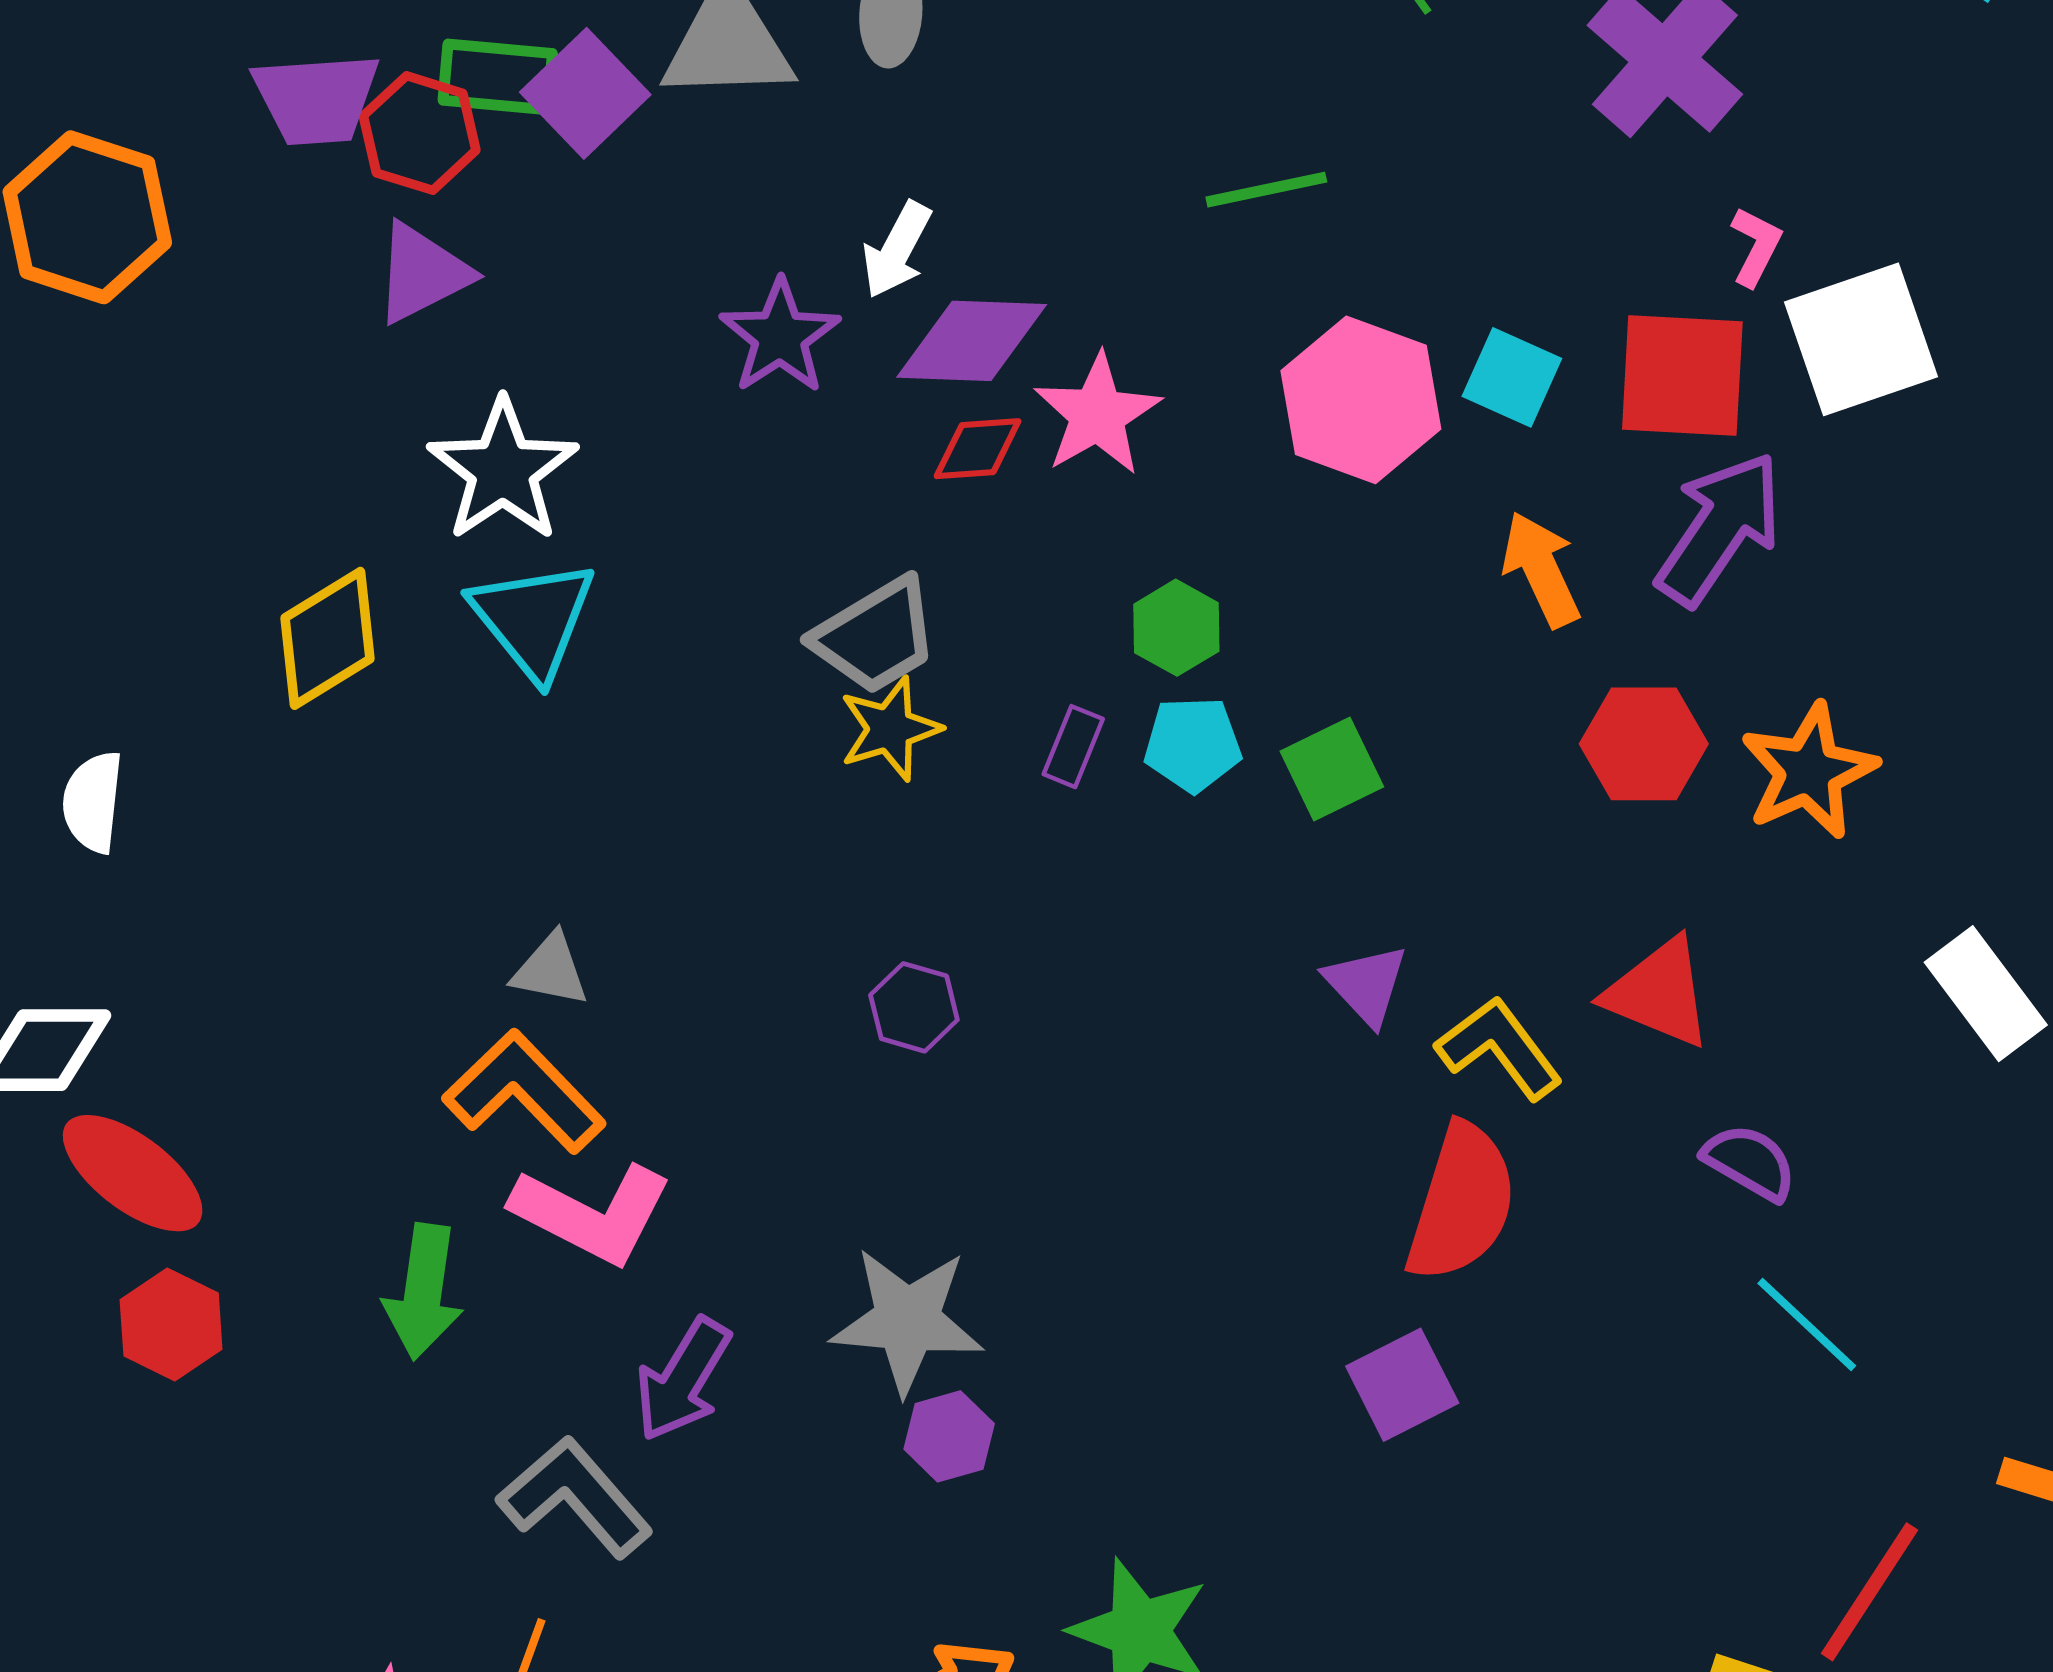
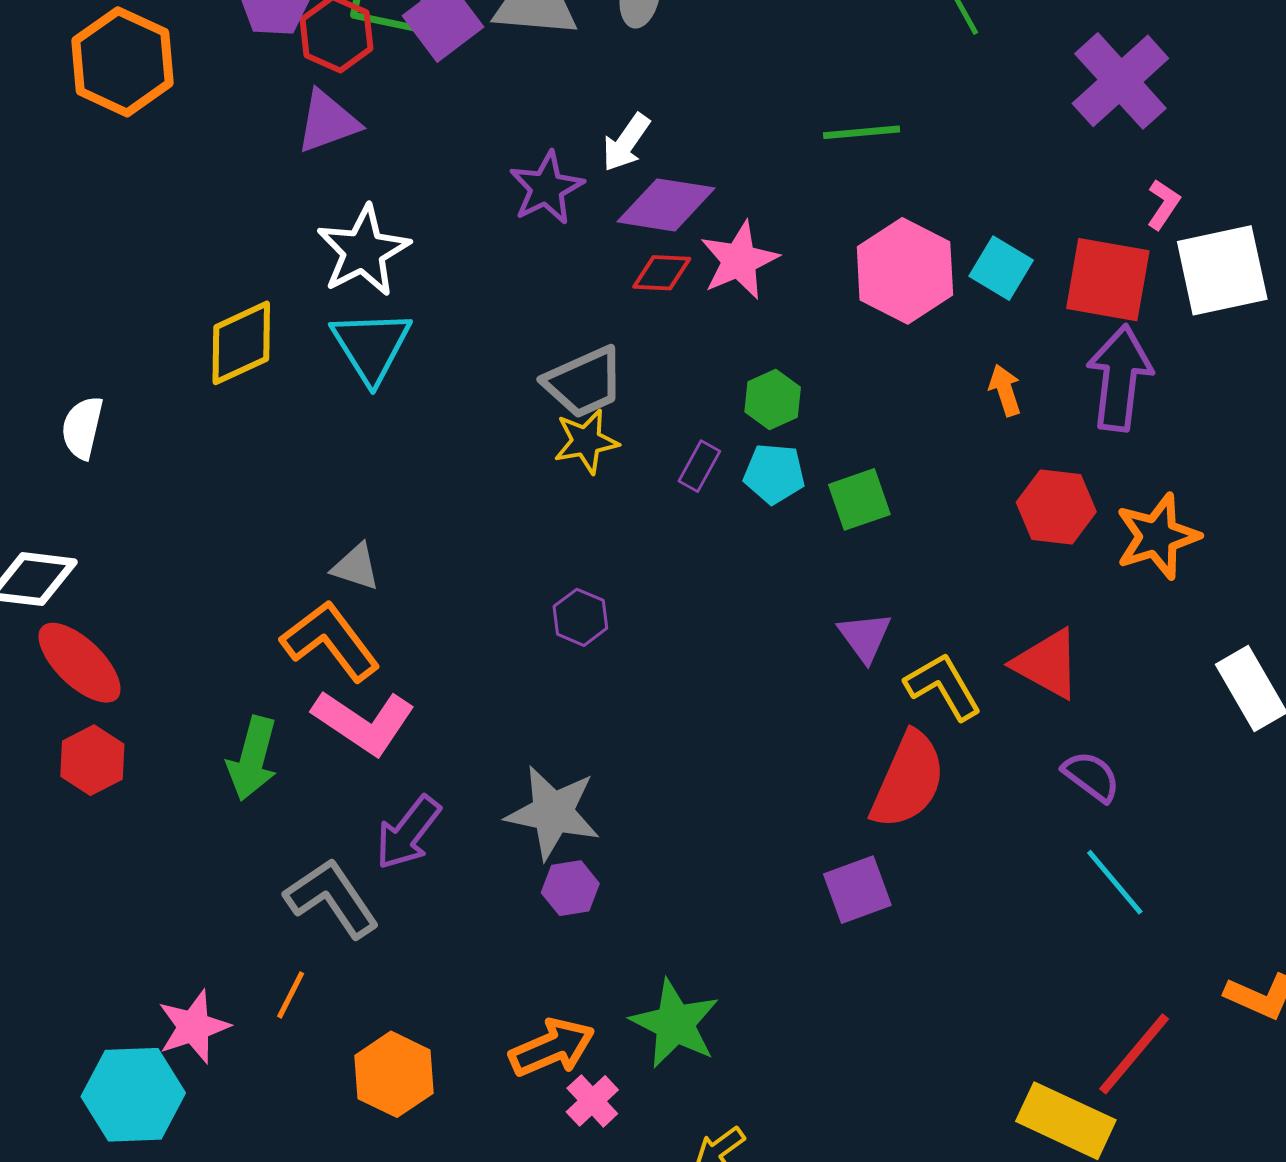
purple arrow: (1719, 529) -> (1120, 378), turned -34
orange arrow: (1541, 569) -> (1005, 390), size x0.7

